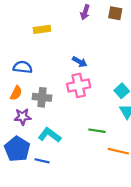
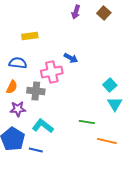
brown square: (115, 13) -> (104, 13), turned 32
yellow rectangle: (42, 29) -> (30, 36), moved
pink cross: (79, 85) -> (52, 72), moved

